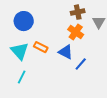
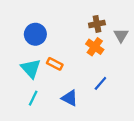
blue triangle: (66, 52) -> (70, 98), moved

